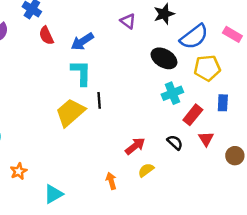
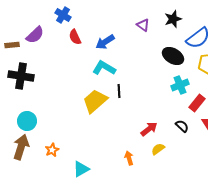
cyan L-shape: (81, 73) -> (104, 68), turned -60

